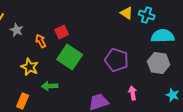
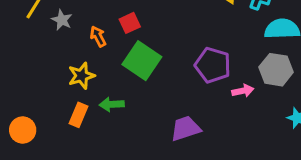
yellow star: (30, 67) -> (81, 76), turned 30
pink arrow: (133, 93) -> (243, 91), moved, turned 88
orange rectangle: (23, 101) -> (78, 115), moved

